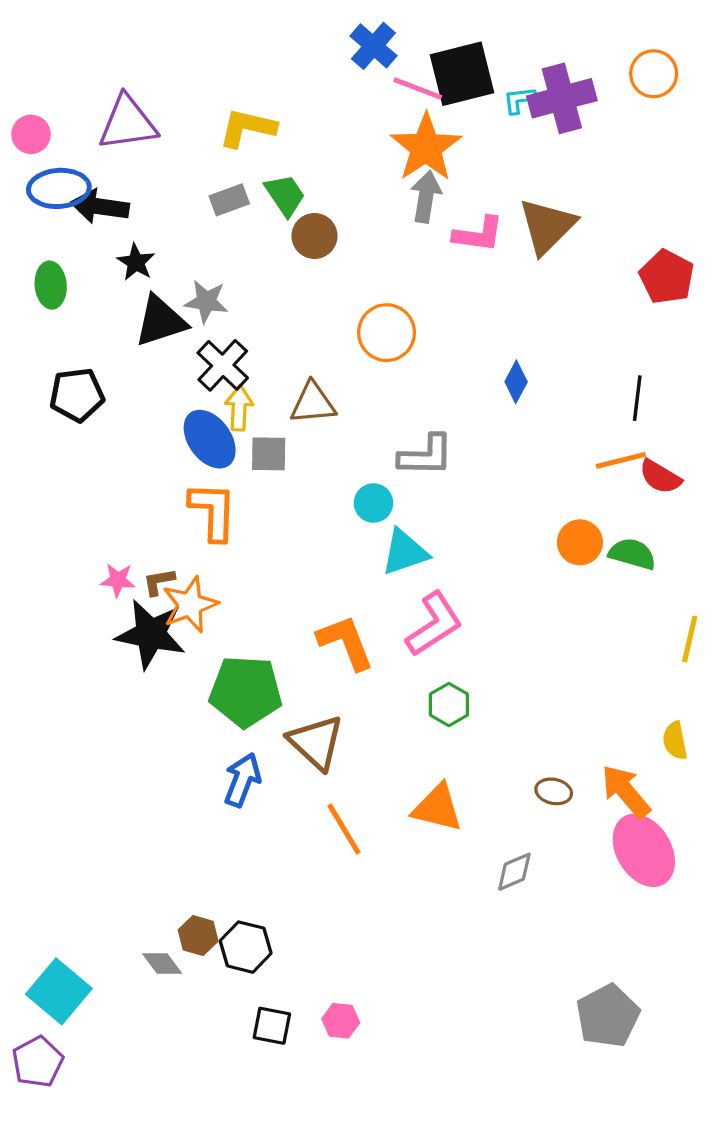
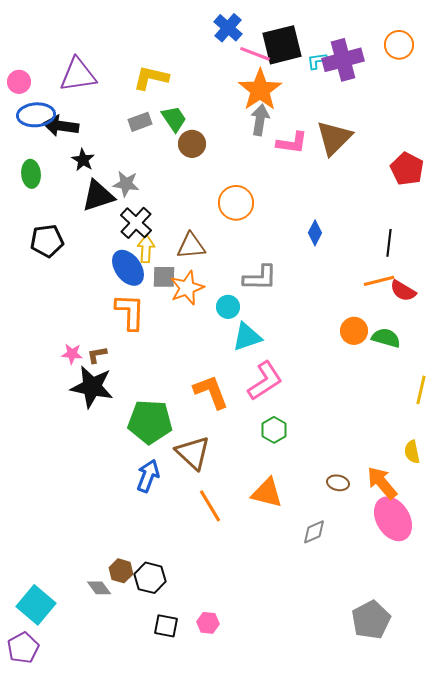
orange star: (190, 605) -> (187, 288), moved

